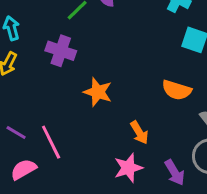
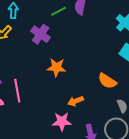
orange star: (98, 92) -> (56, 67), turned -30
orange arrow: (139, 133) -> (75, 101), turned 84

